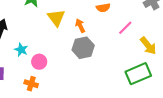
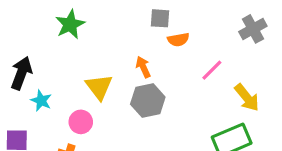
yellow triangle: (56, 18) -> (99, 87), moved
cyan star: (21, 50) -> (41, 101), moved

